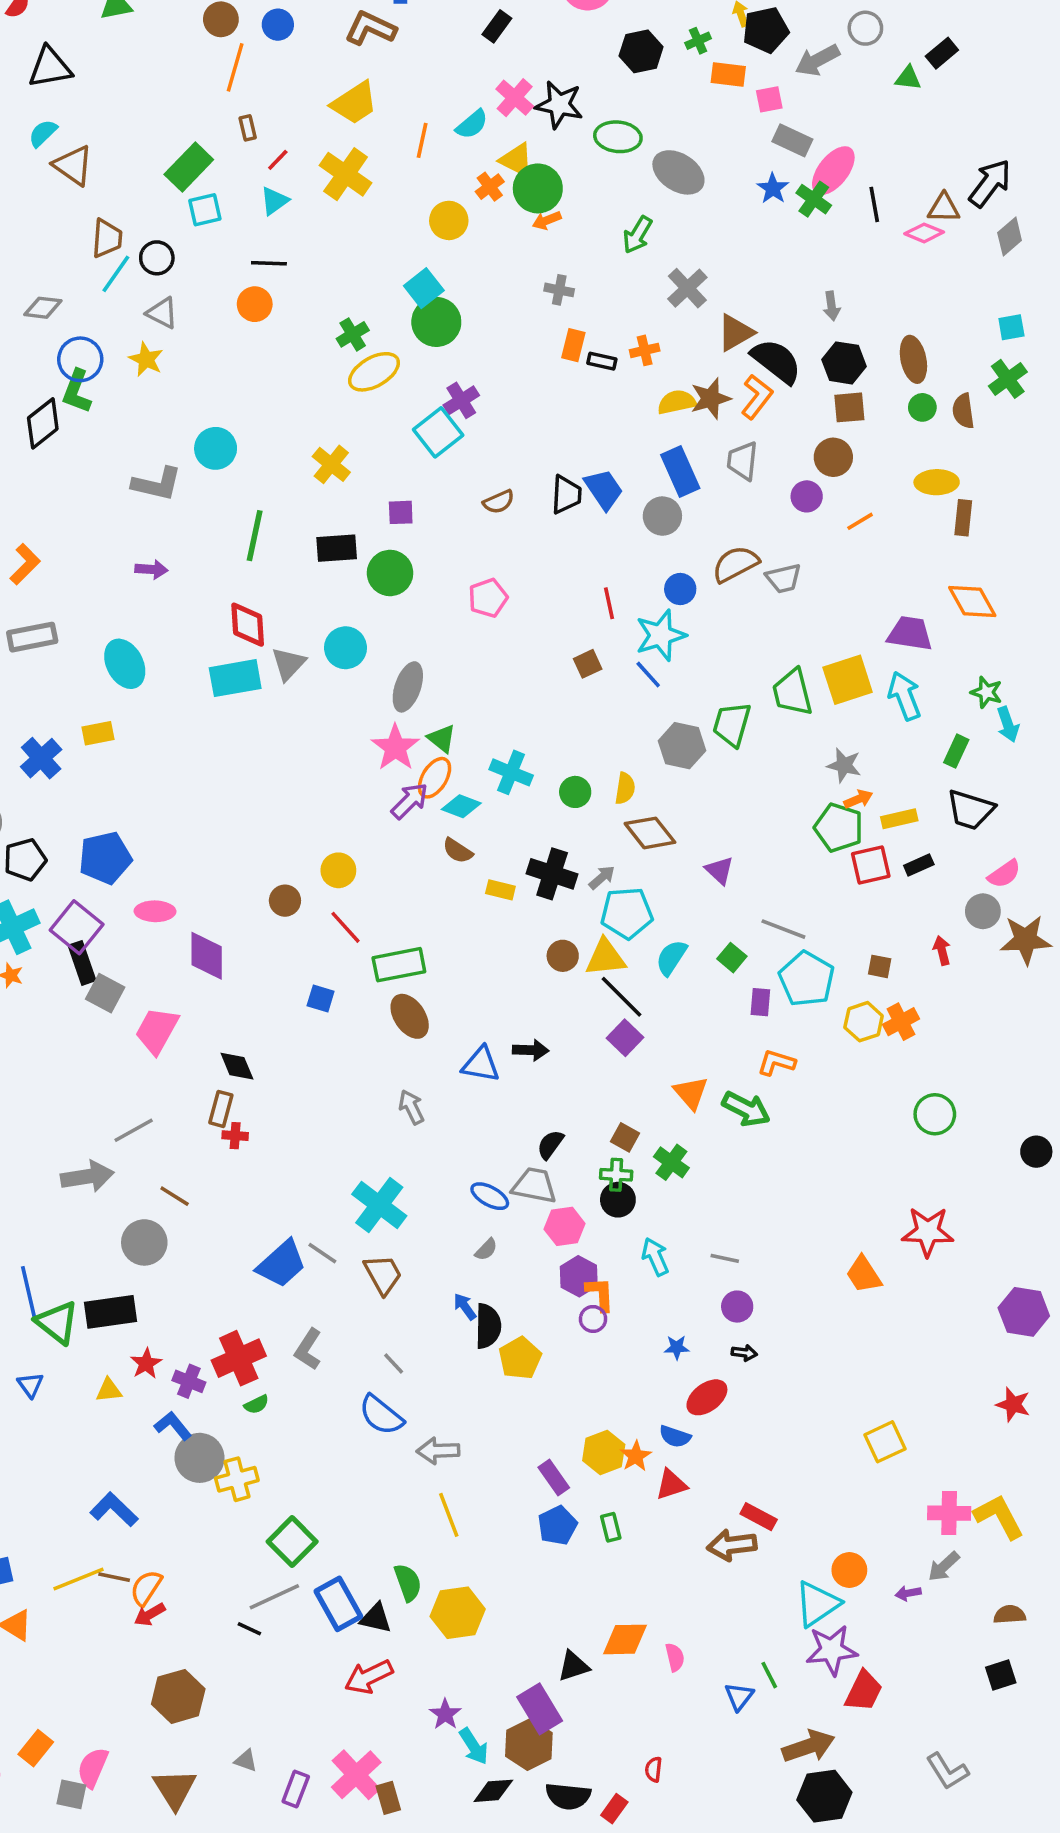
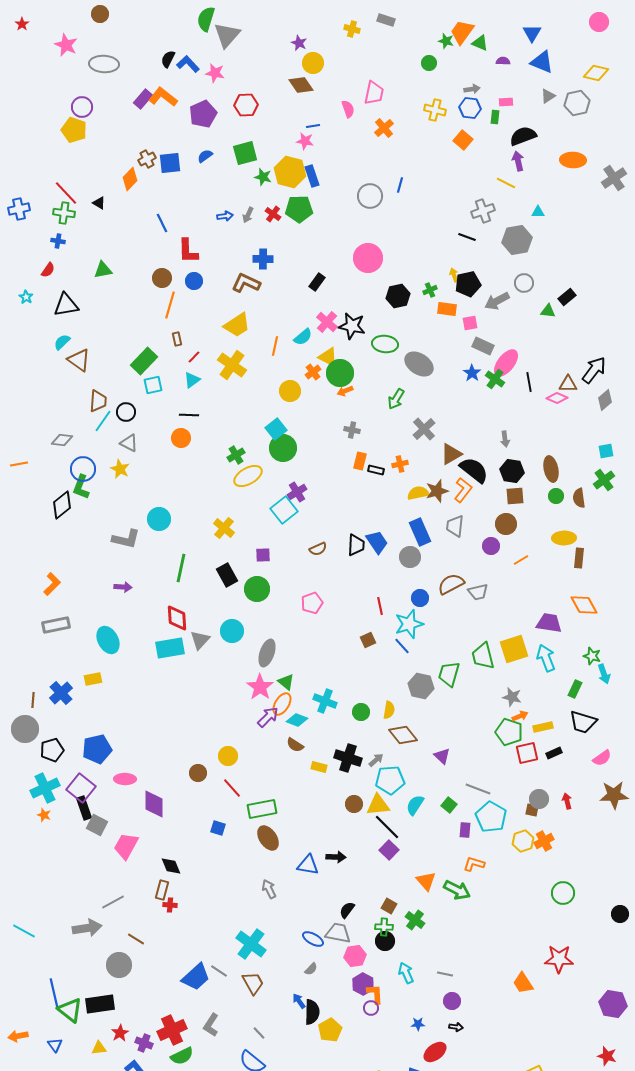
black rectangle: (337, 548) -> (227, 575), turned 65
gray circle: (983, 911) -> (539, 799), moved
green semicircle: (256, 1404) -> (182, 1056), size x1.6

